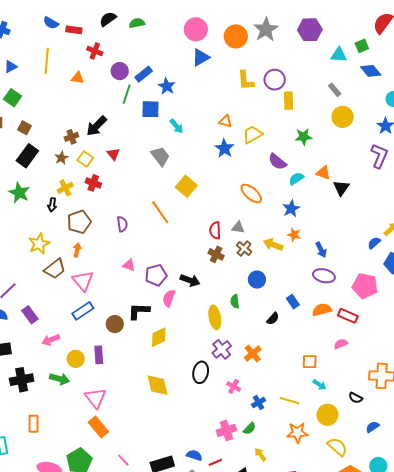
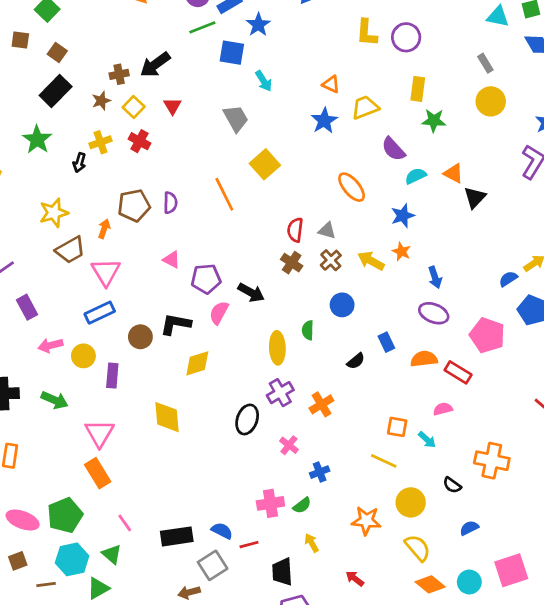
green line: (127, 94) -> (202, 27), turned 42
yellow rectangle: (289, 101) -> (418, 89), moved
brown pentagon: (79, 222) -> (134, 205), moved
yellow circle: (76, 359) -> (83, 356), moved
yellow diamond: (158, 385) -> (167, 417), moved
cyan arrow: (320, 385) -> (427, 440), moved
yellow line: (290, 401) -> (384, 461), moved

